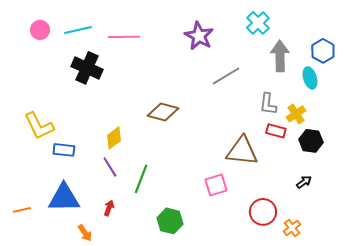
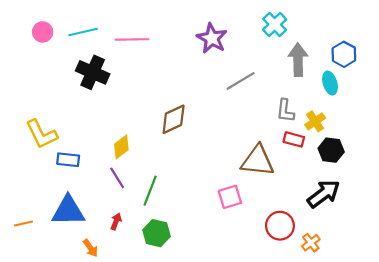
brown diamond: (163, 112) -> (174, 119), turned -40
black arrow: (304, 182) -> (324, 194), size x2.0
green hexagon: (170, 221) -> (156, 233), moved

